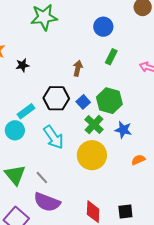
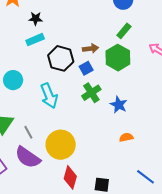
brown arrow: (78, 68) -> (91, 49), moved, turned 56
green hexagon: (109, 101) -> (118, 58), moved
cyan rectangle: (26, 111) -> (35, 40), moved
yellow circle: (92, 155) -> (61, 145), moved

